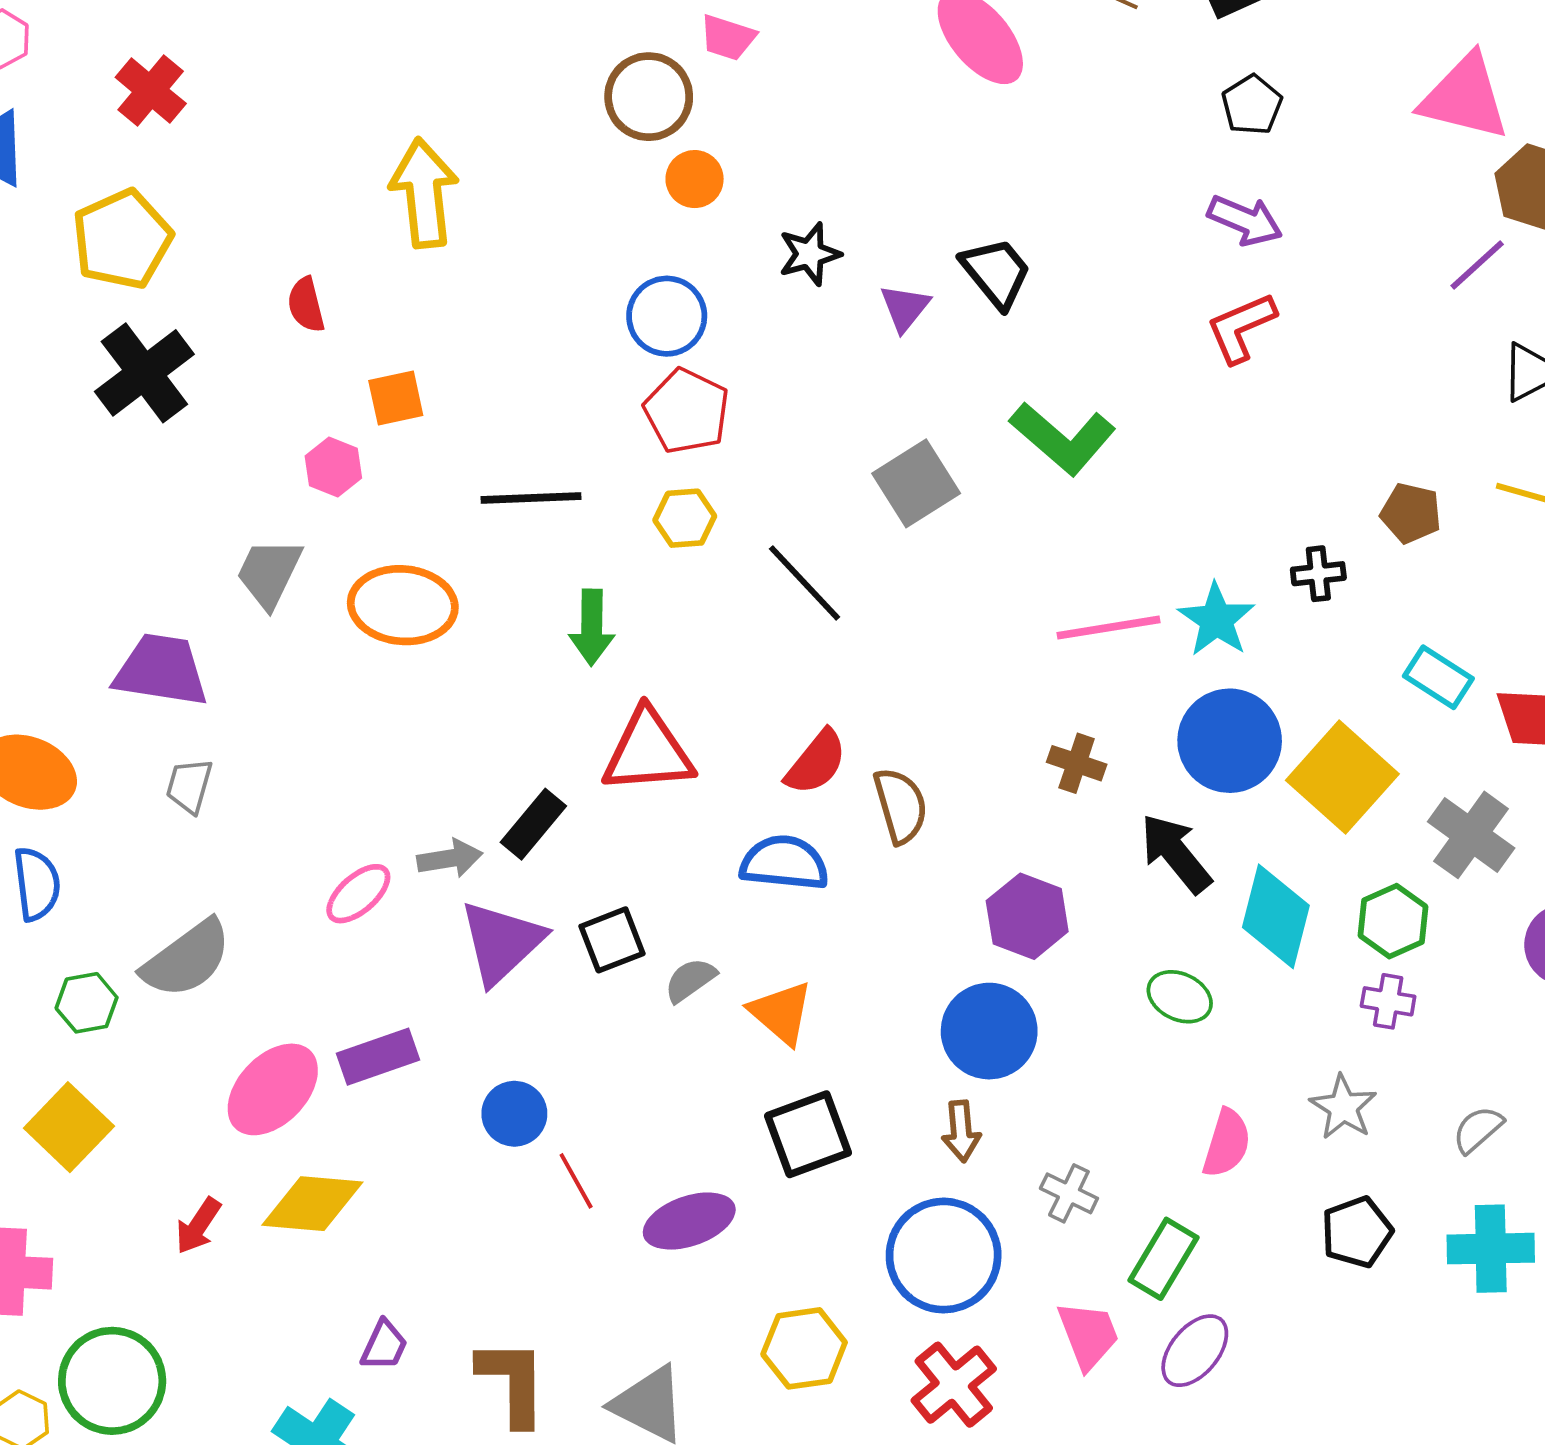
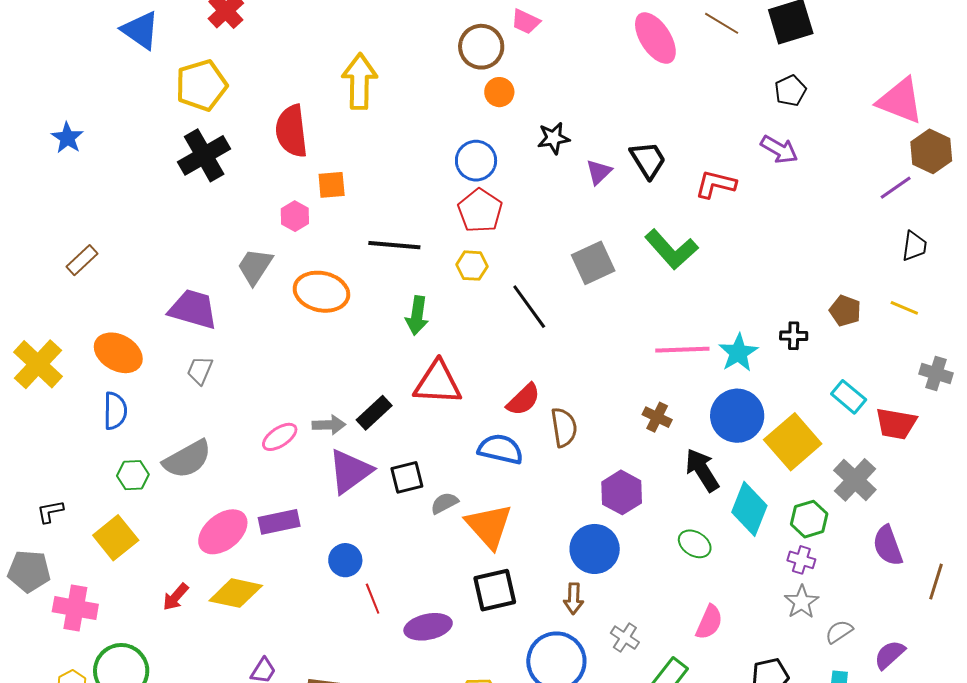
red semicircle: (306, 305) -> (292, 131), size x1.8
red L-shape: (1241, 328) -> (716, 184), moved, turned 30
orange triangle: (781, 1013) -> (489, 526), size x1.4
gray star: (1343, 1107) -> (802, 602), moved

